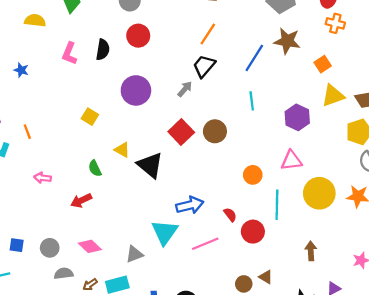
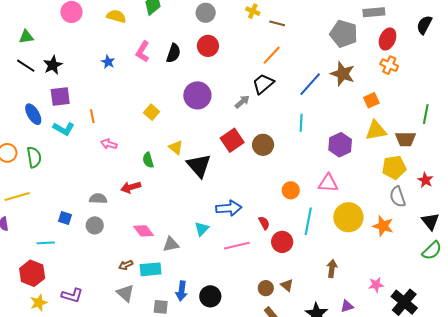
blue star: (21, 70) -> (108, 62), moved
pink arrow: (43, 178) -> (109, 144), moved
cyan triangle: (165, 232) -> (202, 229), size x0.6
pink diamond: (90, 246) -> (144, 231), moved
gray semicircle: (64, 273) -> (98, 199), moved

